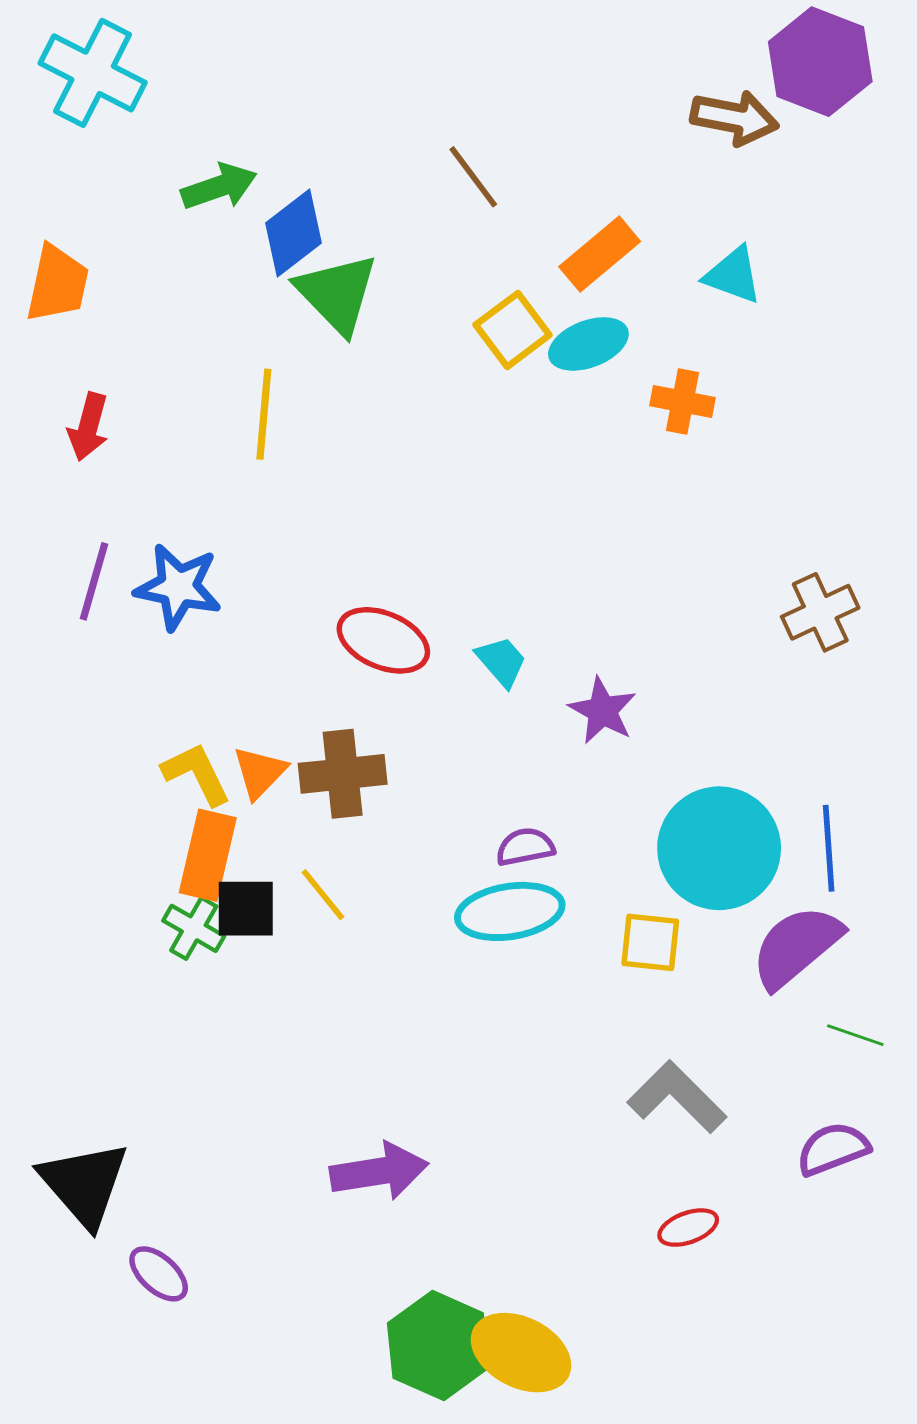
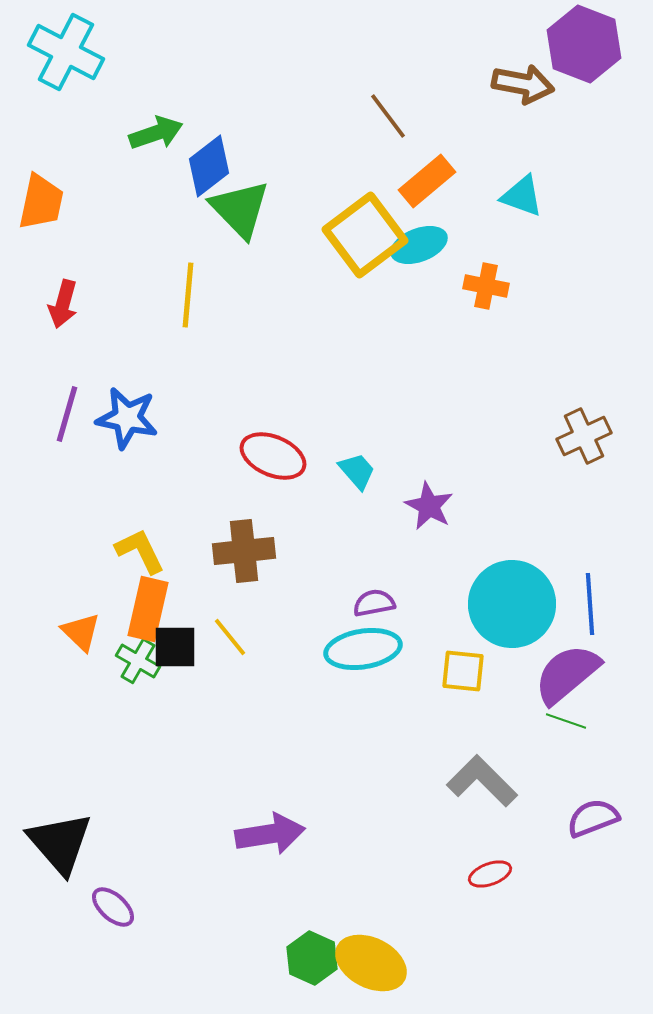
brown line: (473, 177) -> (388, 116), moved
yellow square: (513, 330) -> (365, 235), size x1.5
orange triangle: (260, 772) -> (81, 632), moved, turned -30
green line: (855, 1035) -> (566, 721), moved
green hexagon: (438, 1346) -> (312, 958), size x0.7

